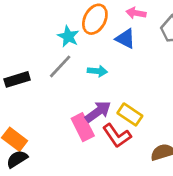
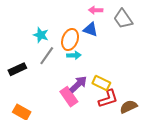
orange ellipse: (95, 19) -> (70, 40), moved
cyan star: (68, 36) -> (41, 35), moved
red L-shape: (117, 136) -> (108, 99), moved, turned -65

